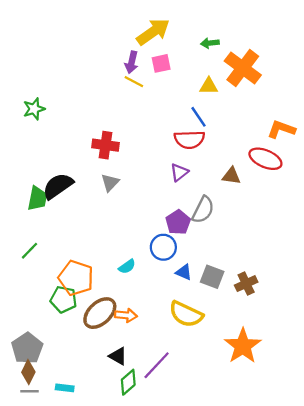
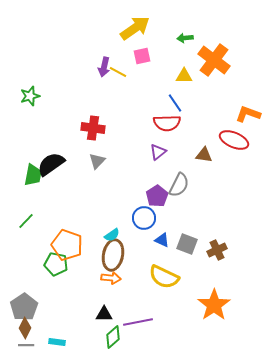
purple arrow: (132, 62) -> (104, 67), moved
brown ellipse: (100, 313) -> (113, 255), moved, turned -36
black triangle: (118, 356) -> (104, 314), turned -30
purple line: (157, 365) -> (138, 322), turned 36

